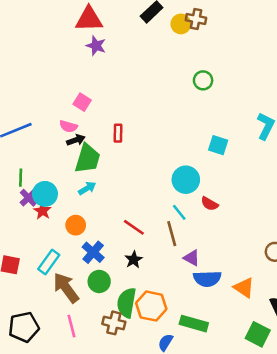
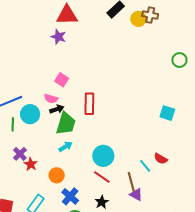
purple star: (96, 46) -> (58, 37), moved
green circle: (203, 80) -> (179, 60), moved
red rectangle: (118, 133) -> (89, 104), size x1.5
green line: (21, 178) -> (13, 124), moved
cyan circle: (186, 180) -> (103, 156), moved
cyan circle: (45, 194) -> (30, 114), moved
cyan line: (179, 212) -> (145, 166), moved
purple triangle: (192, 258) -> (136, 195), moved

